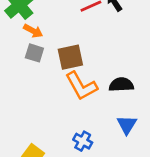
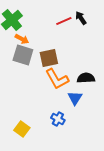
gray square: (34, 53) -> (23, 55), size x1.5
blue triangle: (127, 125) -> (75, 98), moved

